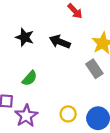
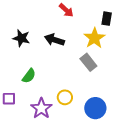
yellow circle: (68, 114) -> (65, 97), moved
purple star: (26, 116) -> (41, 108), moved

